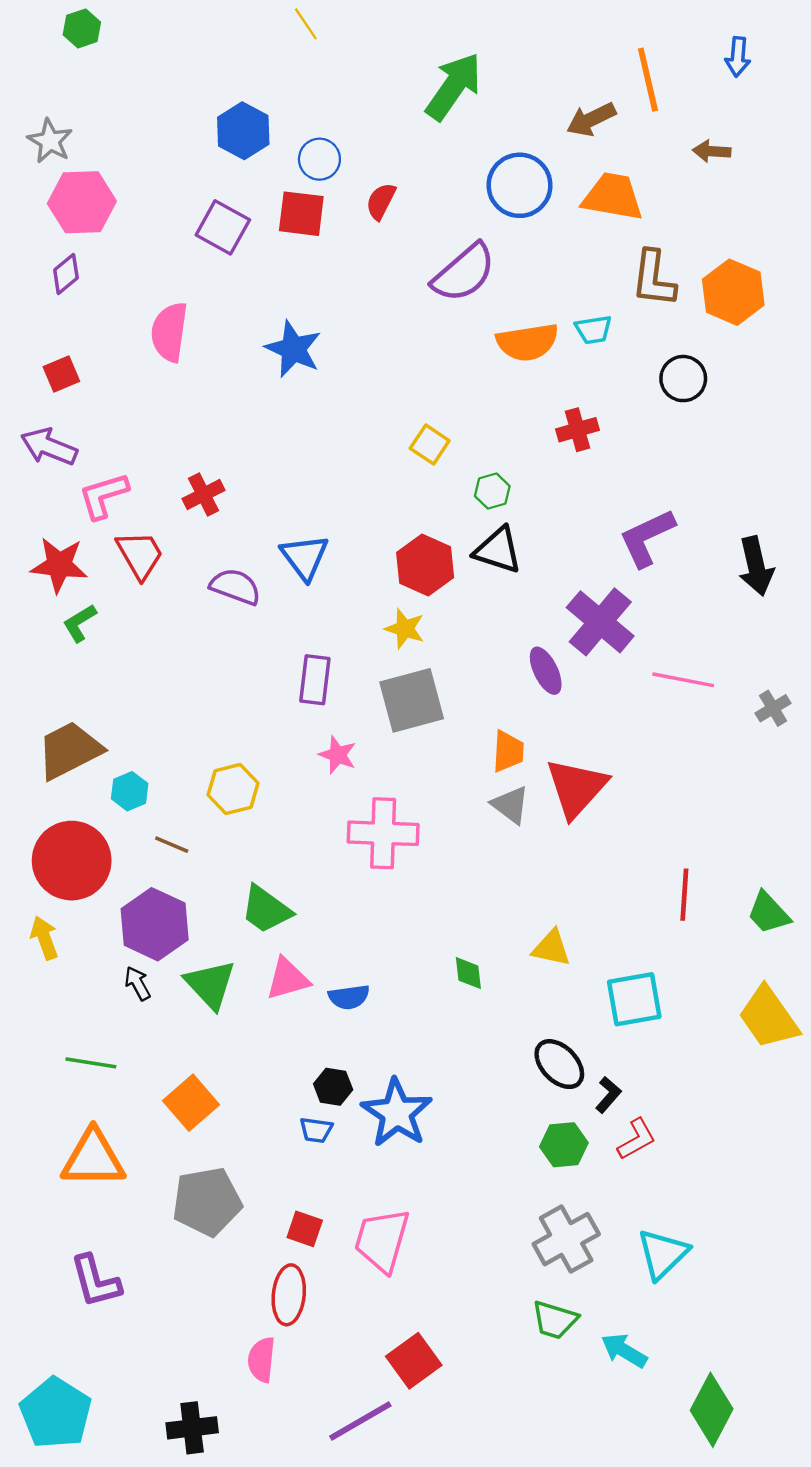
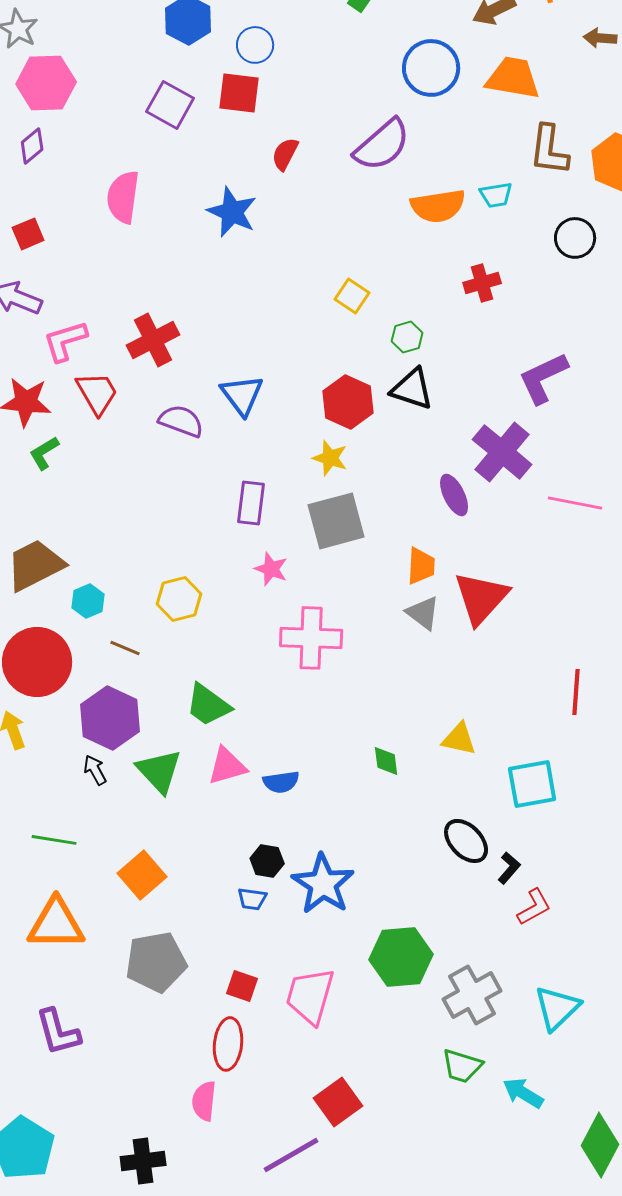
red semicircle: (381, 201) -> (285, 154), moved
red cross: (203, 495) -> (153, 340), size x1.4
green hexagon: (564, 1145) -> (401, 957), moved, size x1.5

